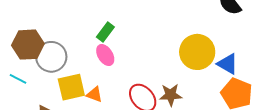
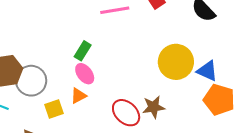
yellow square: (71, 87) -> (54, 109), size x0.7
orange triangle: (95, 94) -> (78, 96), moved, turned -42

